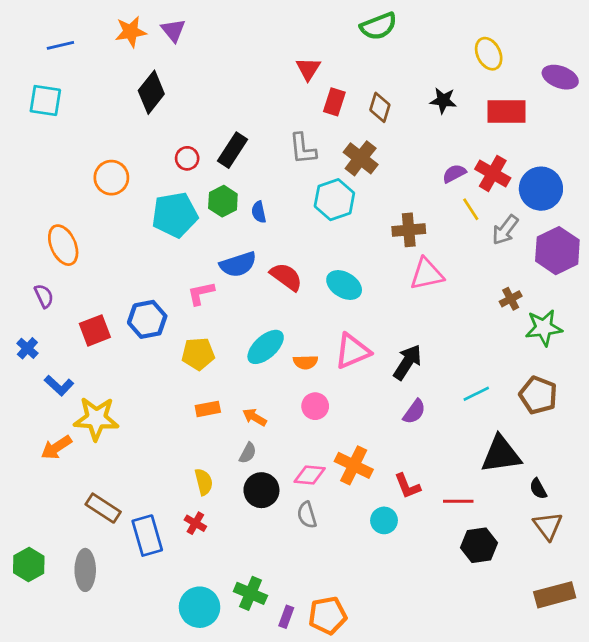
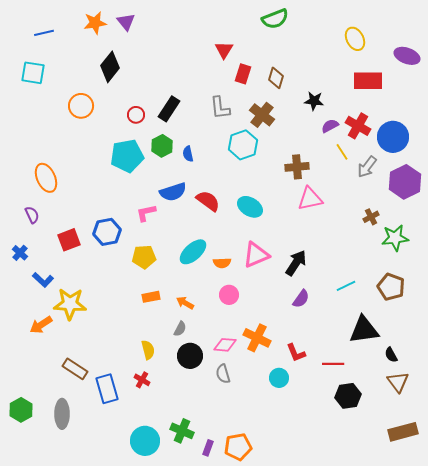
black star: (443, 101) -> (314, 101), moved
orange circle: (111, 178) -> (81, 106), moved

